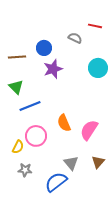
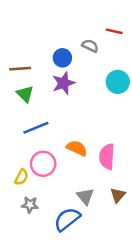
blue circle: (44, 48) -> (62, 58), moved
green triangle: (16, 87) -> (25, 94), moved
orange semicircle: (64, 123) -> (77, 148), turned 138
pink semicircle: (89, 130) -> (107, 157), turned -30

